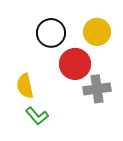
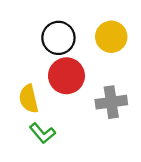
red circle: (75, 64) -> (66, 76), moved

